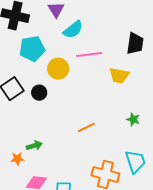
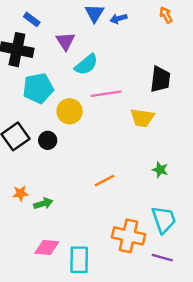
orange star: (17, 159) -> (20, 193), moved

